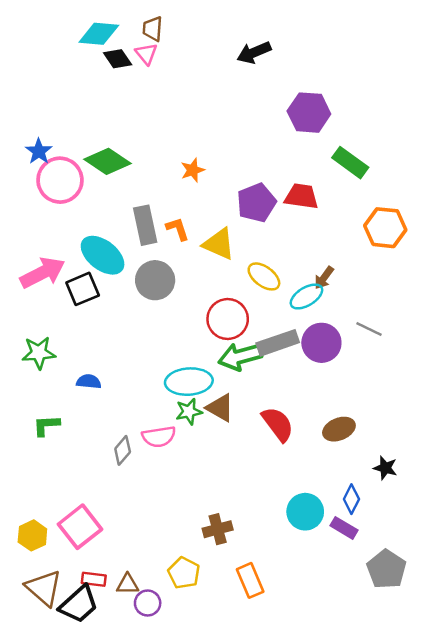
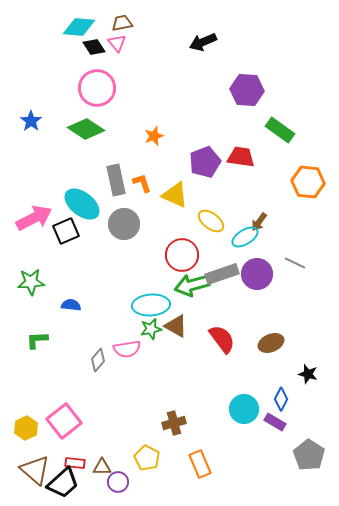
brown trapezoid: (153, 29) -> (122, 23), turned 75
pink circle: (60, 180) -> (97, 88), moved

